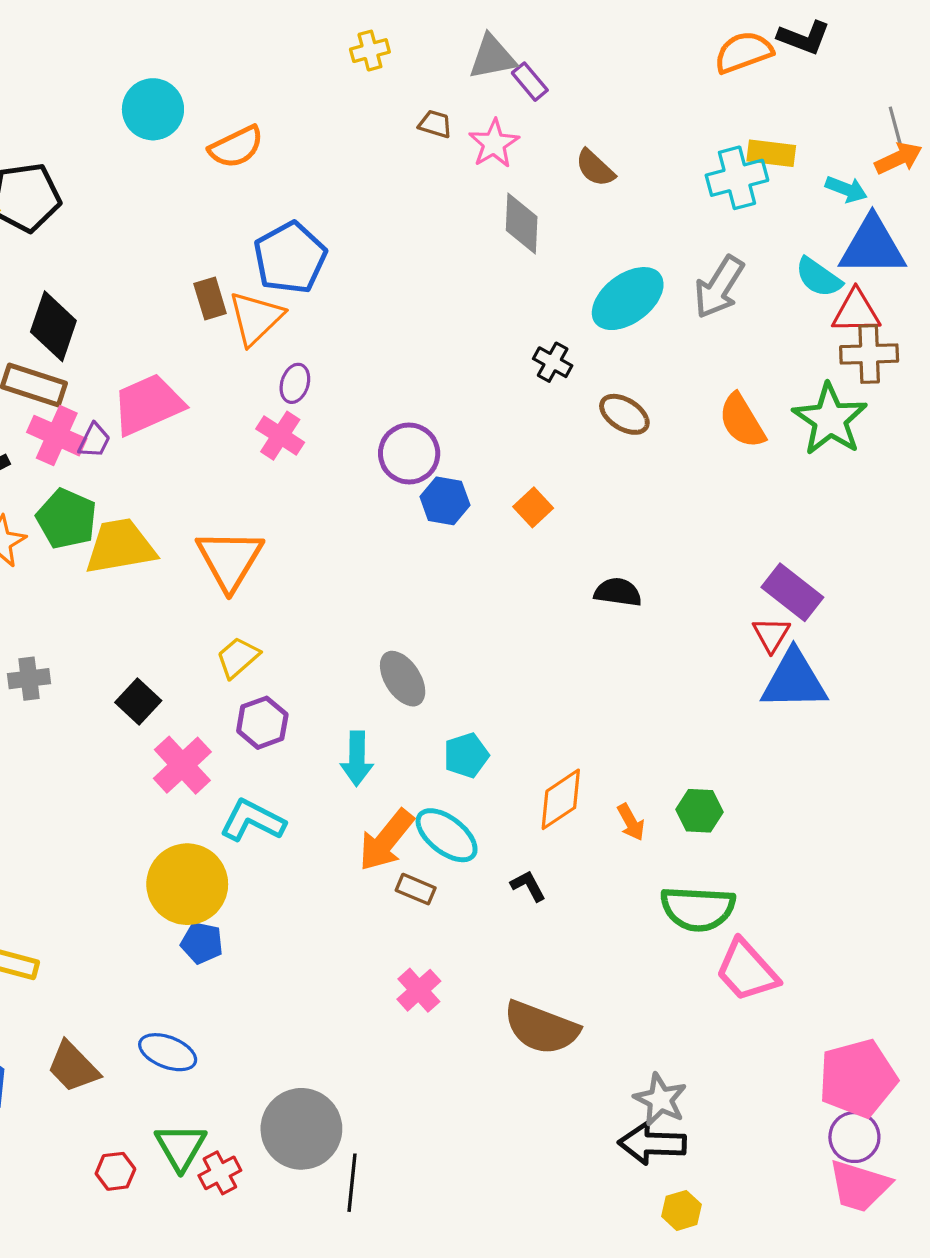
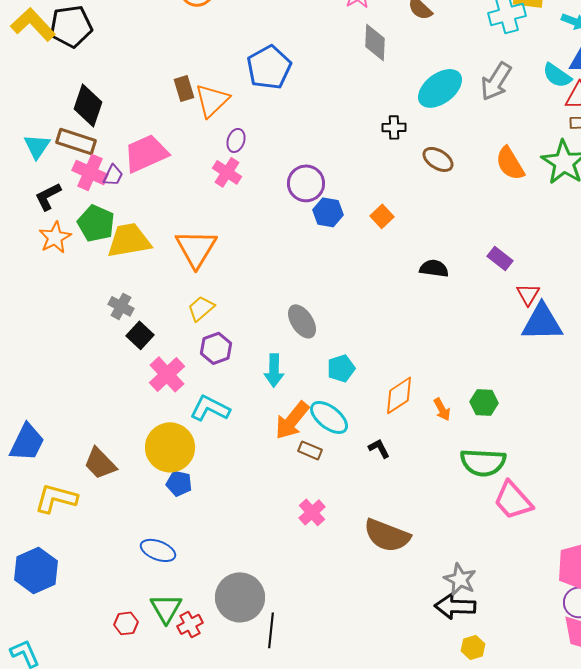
blue pentagon: (290, 258) -> (269, 67), moved
black cross: (553, 362) -> (394, 127), turned -30
purple rectangle: (792, 592) -> (500, 258), moved, size x0.7
gray cross: (29, 679) -> (121, 306), moved, turned 35
brown trapezoid: (73, 1067) -> (100, 463), moved

